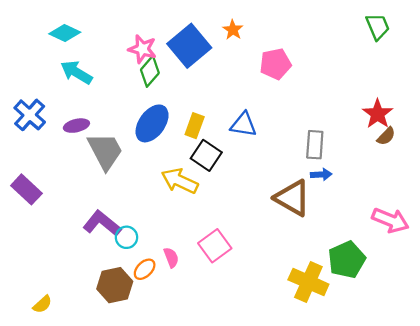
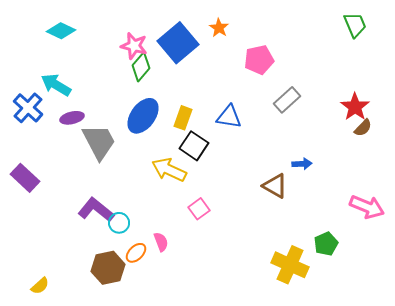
cyan arrow: (76, 72) -> (56, 85), moved
gray rectangle: (315, 145) -> (287, 100), moved, turned 44
brown triangle: (292, 198) -> (275, 186), size x0.7
pink square: (215, 246) -> (199, 209), moved, size x0.7
green pentagon: (347, 260) -> (326, 244), size x0.7

